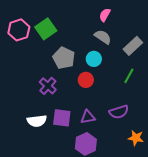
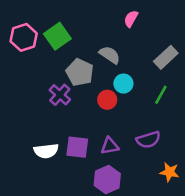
gray semicircle: (103, 37) -> (110, 55), moved
cyan circle: (94, 59) -> (123, 84), moved
purple cross: (48, 86) -> (60, 95), moved

